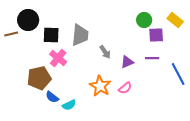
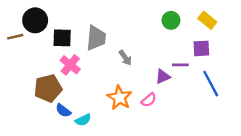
purple square: (156, 35) -> (201, 48), moved
purple triangle: (127, 62) -> (163, 77), moved

